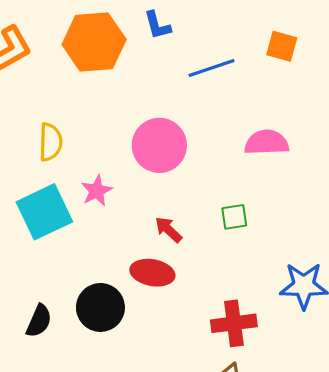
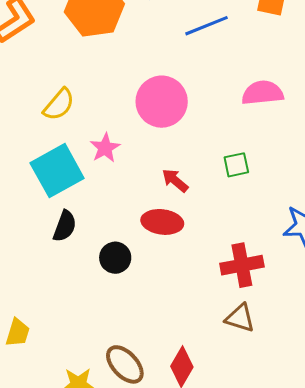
yellow semicircle: (50, 142) -> (59, 105), turned 42
black circle: (100, 307) -> (115, 258), size x0.7
black semicircle: (39, 321) -> (65, 226), moved

